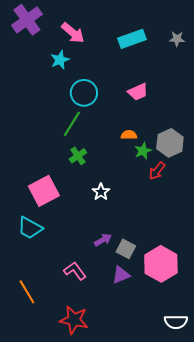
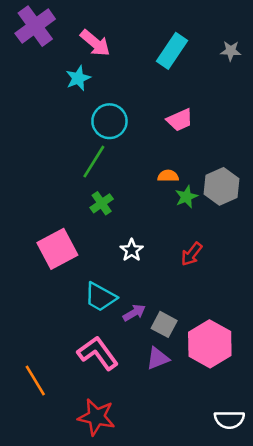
cyan rectangle: (132, 39) -> (172, 51), turned -36
red arrow: (157, 171) -> (192, 254), moved
cyan trapezoid: (30, 228) -> (100, 297), moved
pink L-shape: (75, 271) -> (98, 353), size x1.4

